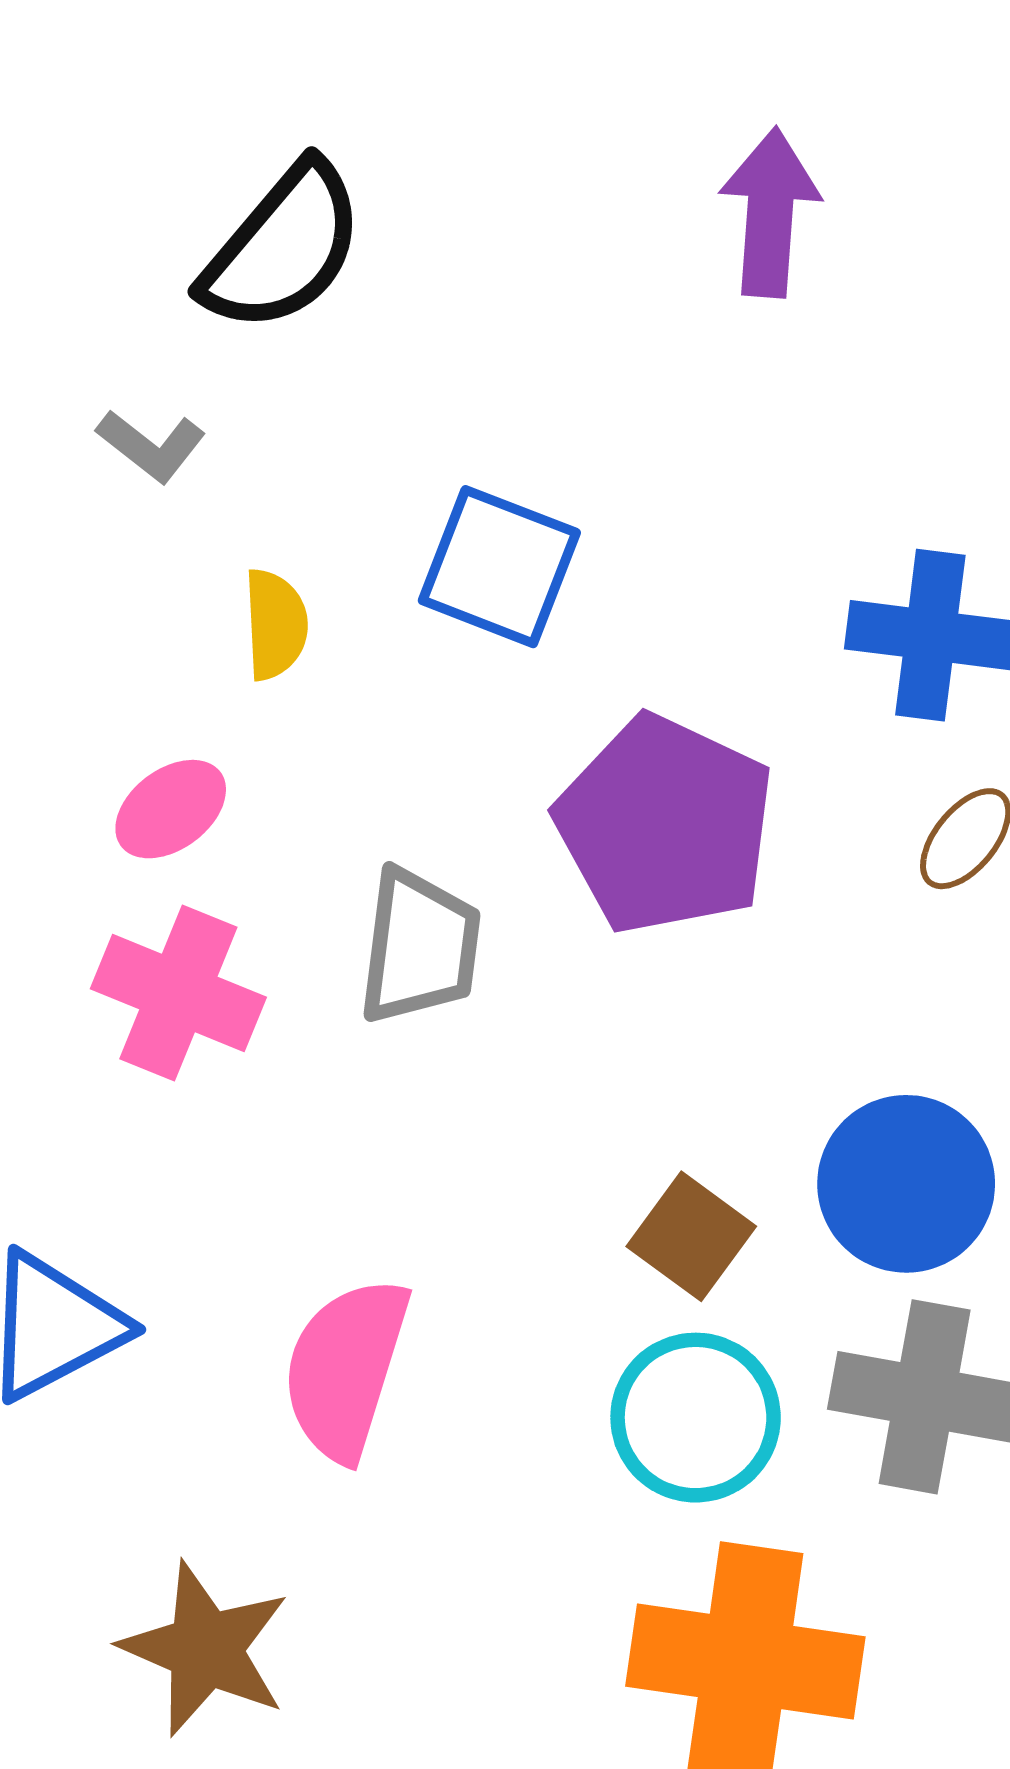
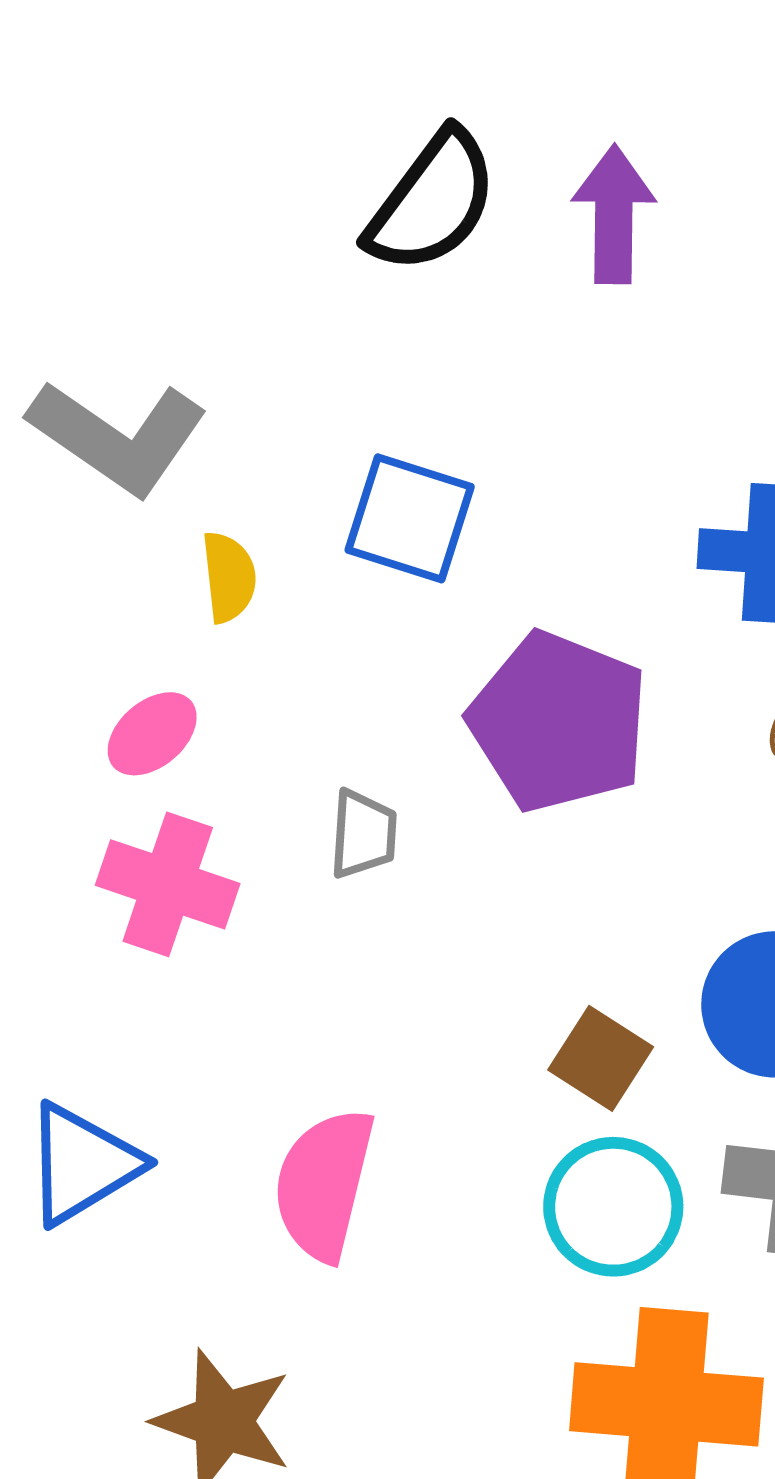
black semicircle: (283, 248) -> (432, 202), moved
gray L-shape: (151, 446) -> (118, 437), size x2.0
gray trapezoid: (420, 947) -> (363, 834), size x0.7

